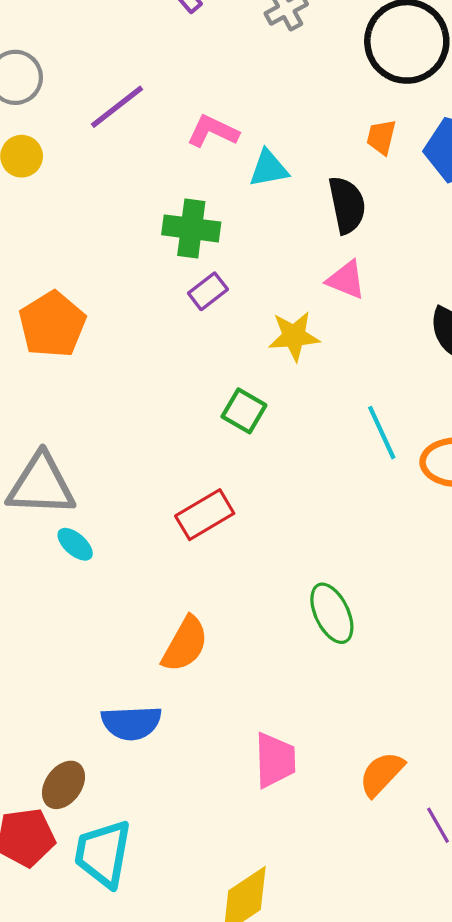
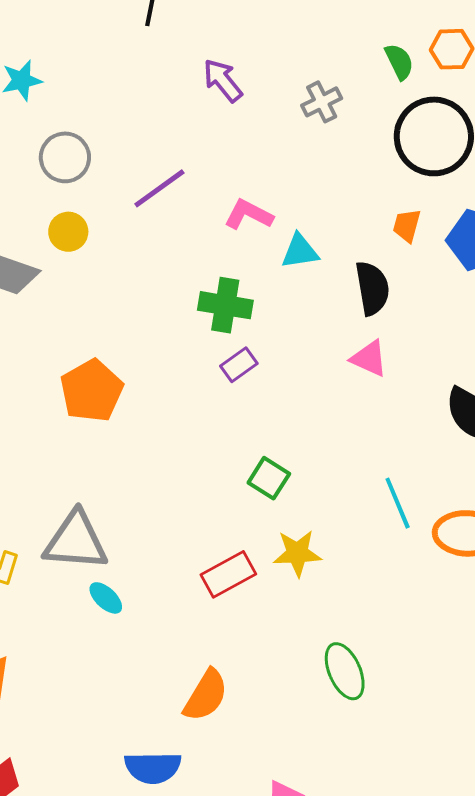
yellow star: (294, 336) -> (297, 553), moved

